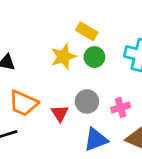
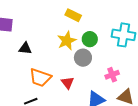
yellow rectangle: (87, 31) -> (73, 15), moved
gray circle: (87, 102) -> (83, 58), moved

